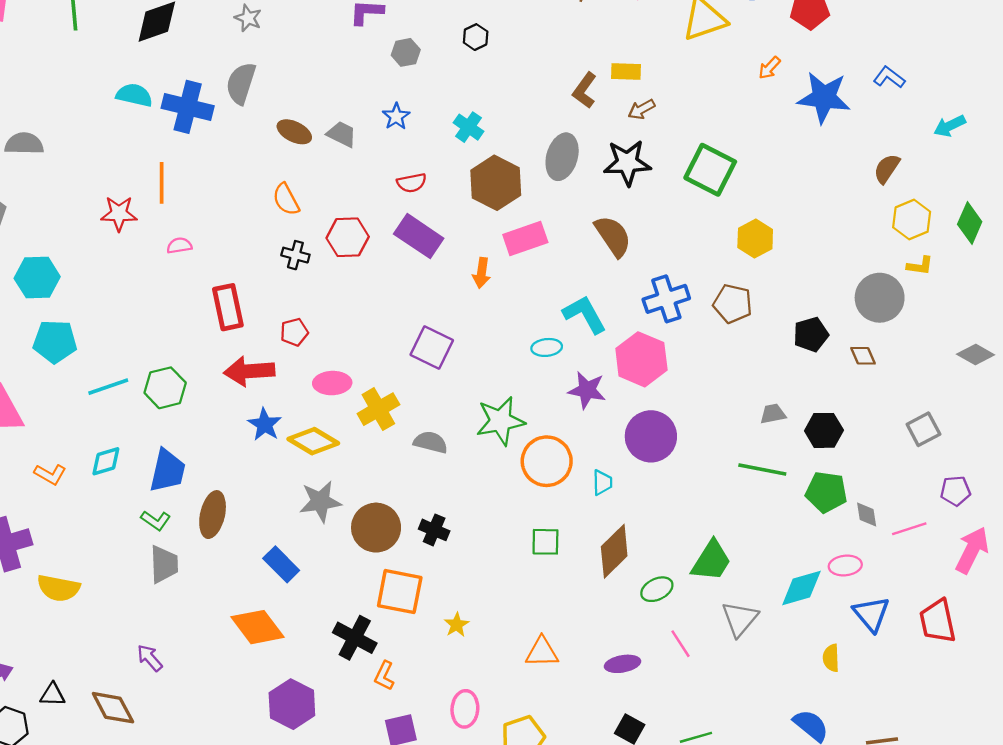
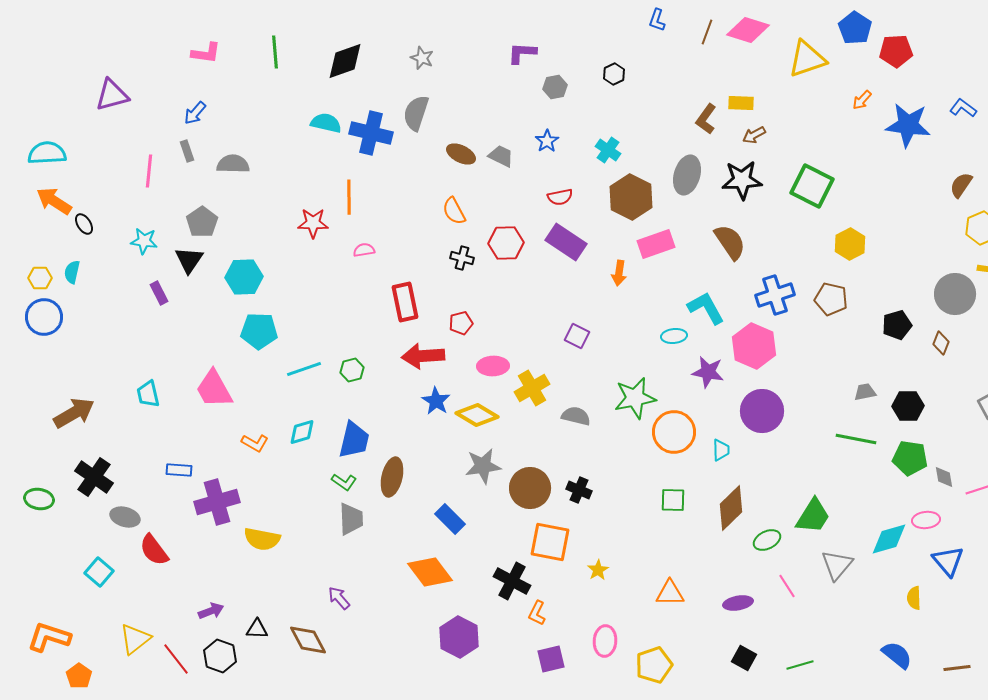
purple square: (432, 347) -> (577, 336), size x0.7
brown diamond: (863, 356) -> (941, 343), turned 45
green hexagon: (165, 388) -> (352, 370), size x0.7

